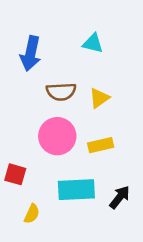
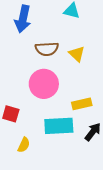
yellow triangle: (99, 98) -> (77, 54), turned -42
yellow rectangle: (101, 145) -> (82, 104), moved

